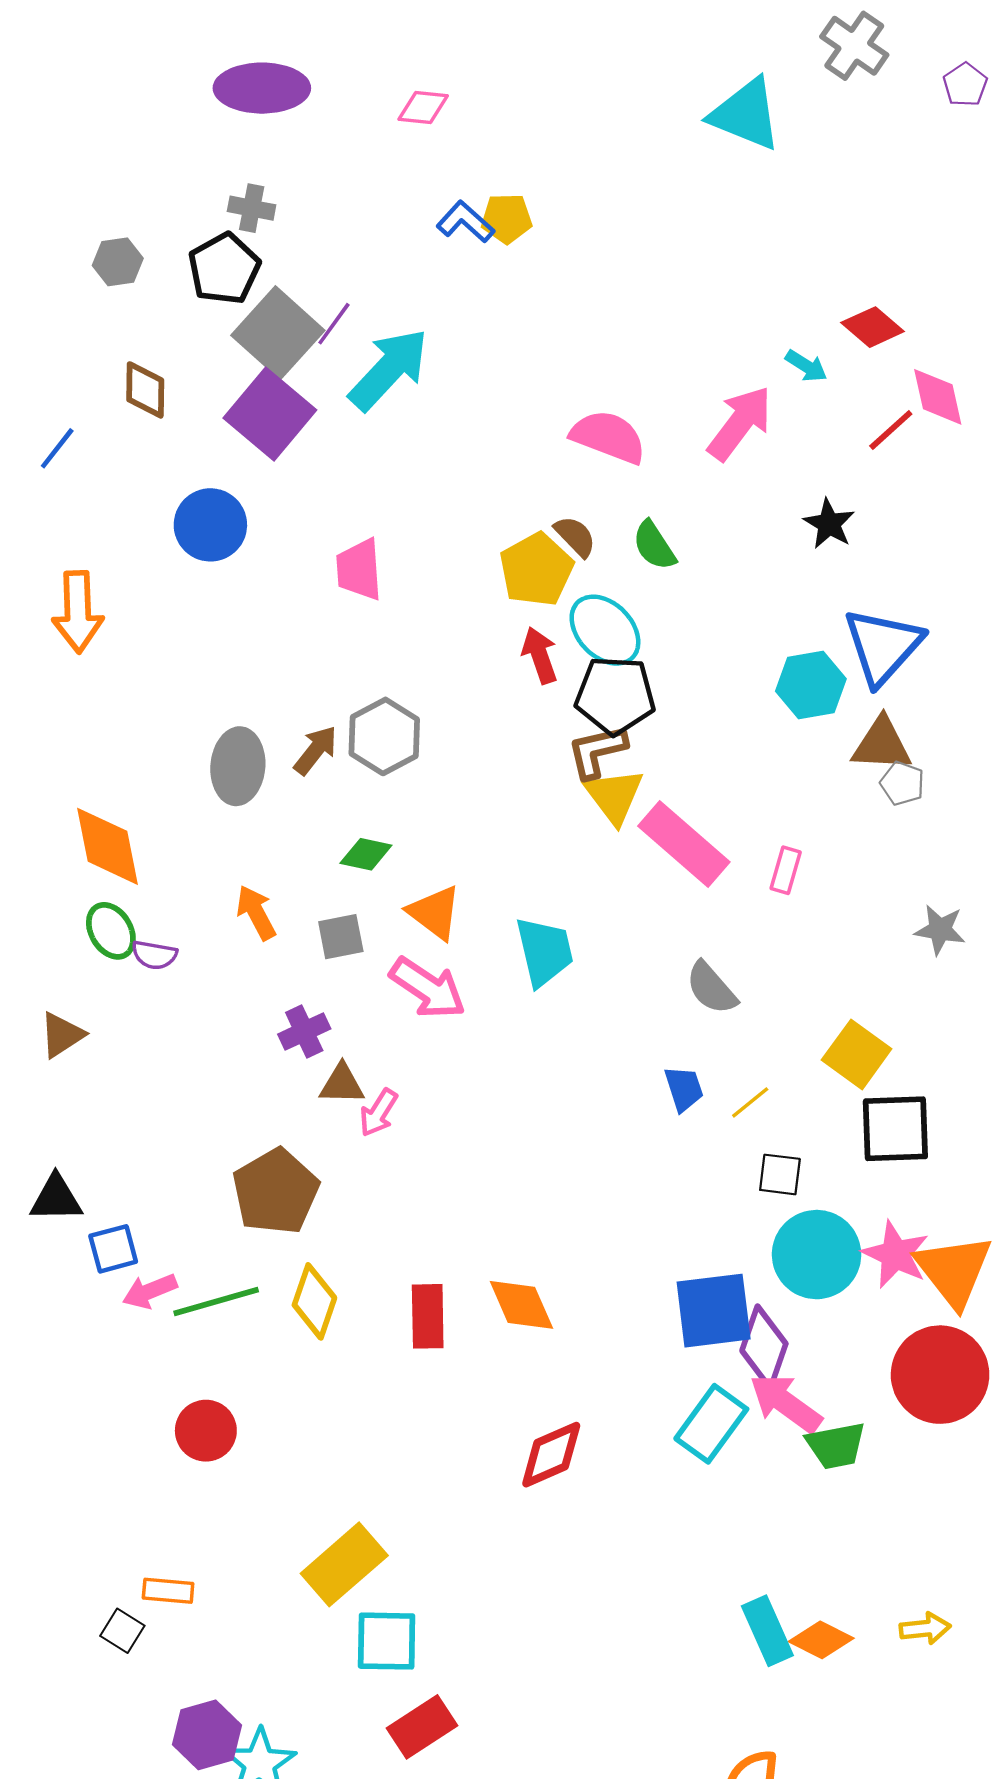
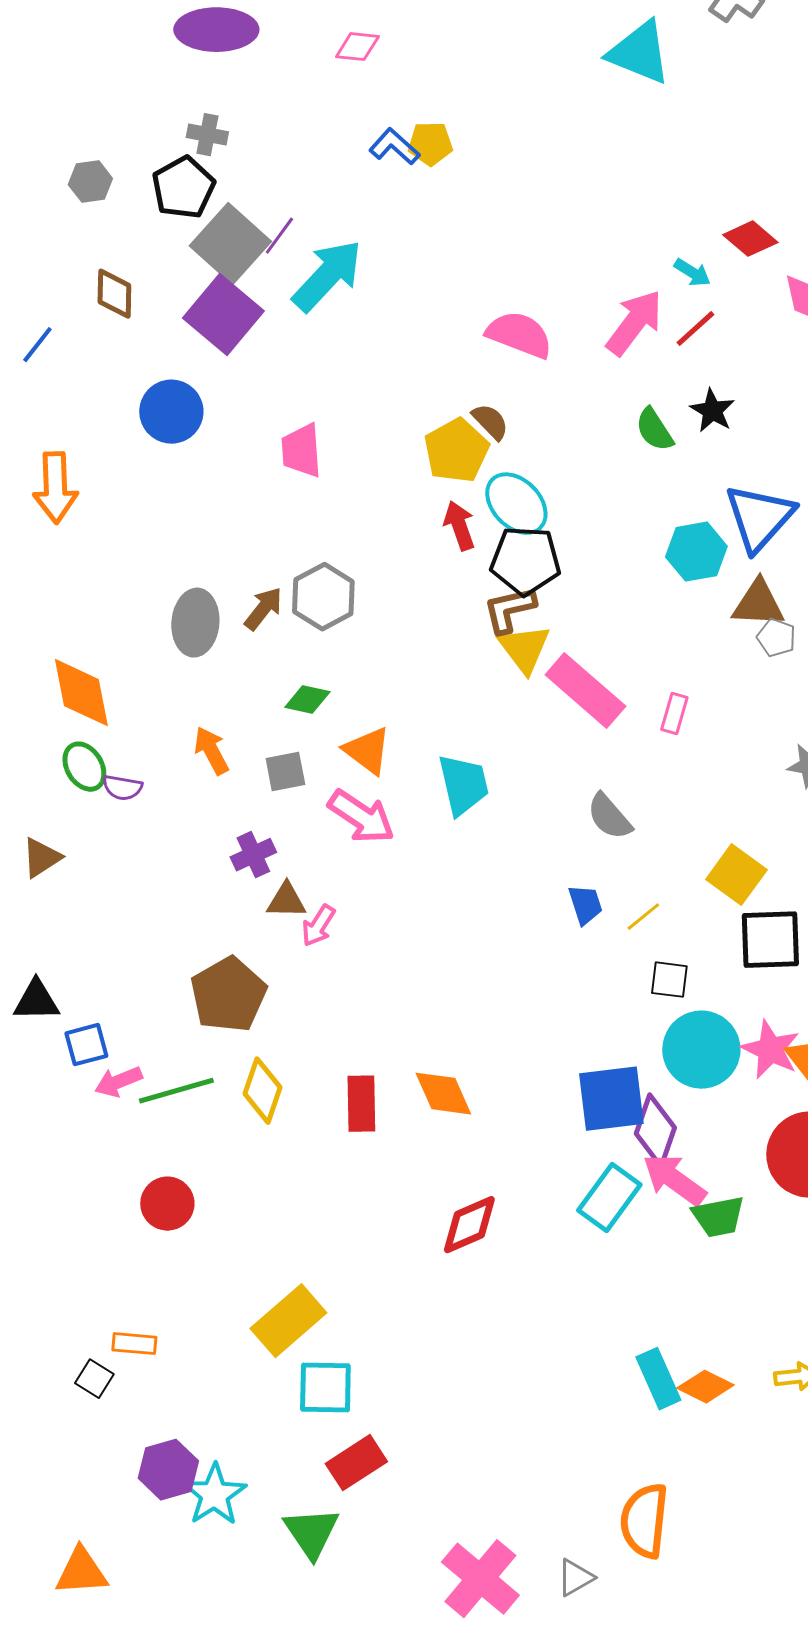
red line: (891, 430) -> (695, 329), moved
green semicircle: (654, 545) -> (654, 430), moved

